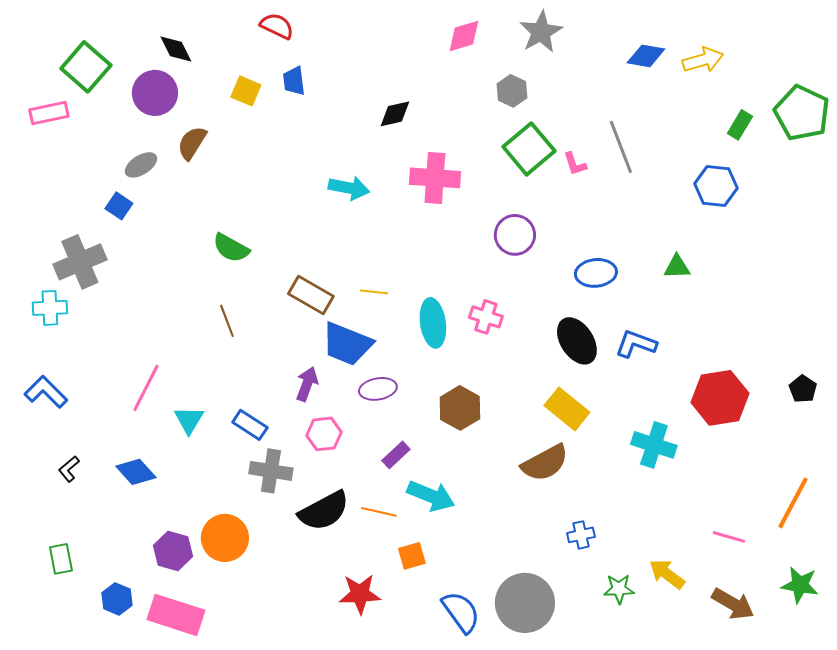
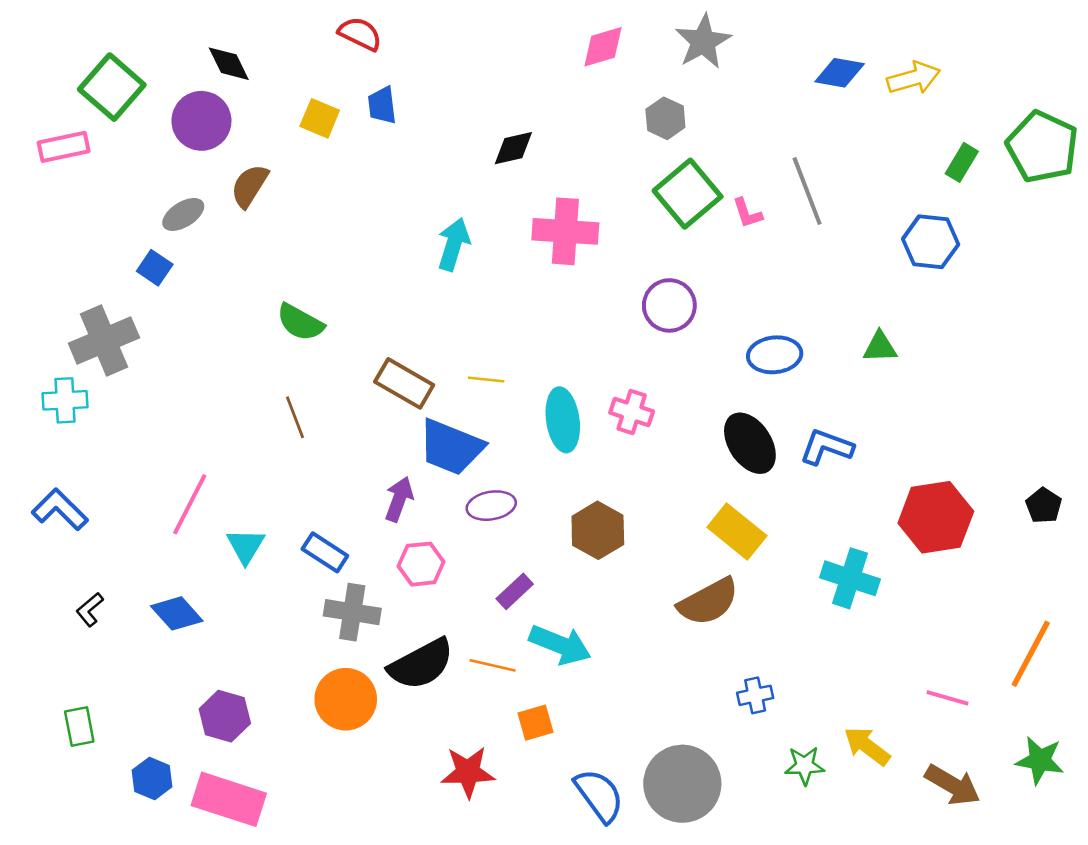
cyan arrow: (349, 188) -> (454, 244), turned -84
orange circle: (225, 538) -> (346, 699), moved

